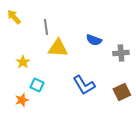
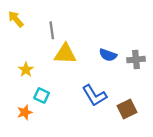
blue semicircle: (94, 40) -> (108, 55), moved
brown square: (122, 92) -> (127, 109), moved

